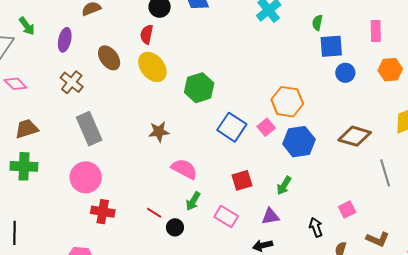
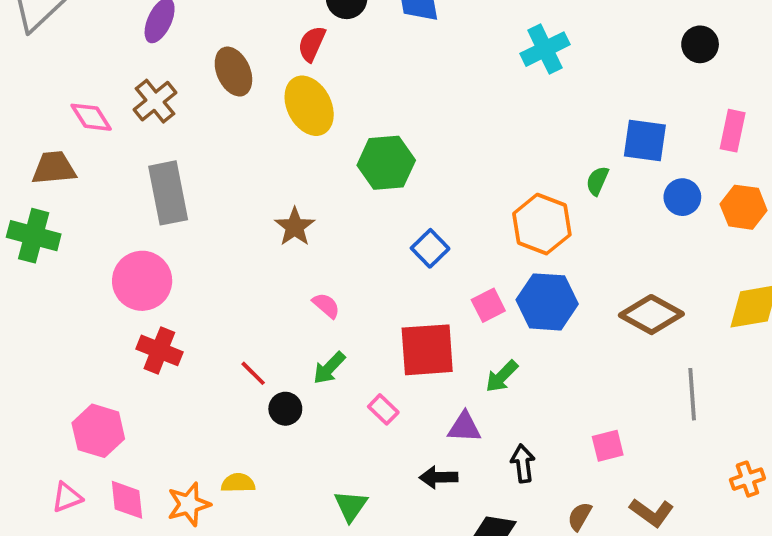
green semicircle: (317, 23) -> (597, 181), moved
blue circle: (345, 73) -> (682, 197), moved
pink diamond: (15, 84) -> (91, 117), moved
blue square: (232, 127) -> (430, 248), size x0.7
pink square: (266, 127) -> (488, 305), moved
brown star: (159, 132) -> (295, 227), turned 30
pink semicircle: (184, 169) -> (326, 305), size x0.6
red square: (242, 180) -> (427, 350), size x1.5
pink rectangle: (226, 216) -> (383, 409), size x0.7
black arrow: (316, 227) -> (523, 463), moved

